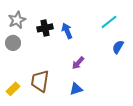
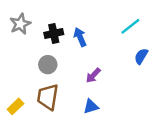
gray circle: (13, 43) -> (48, 65), moved

